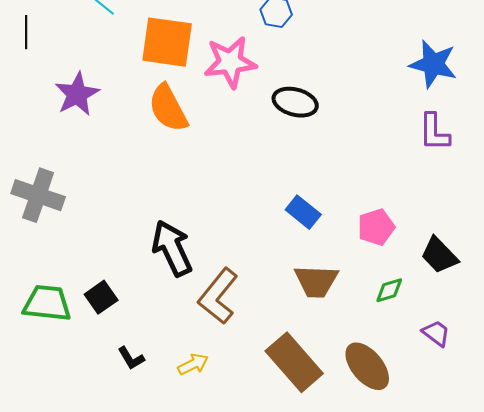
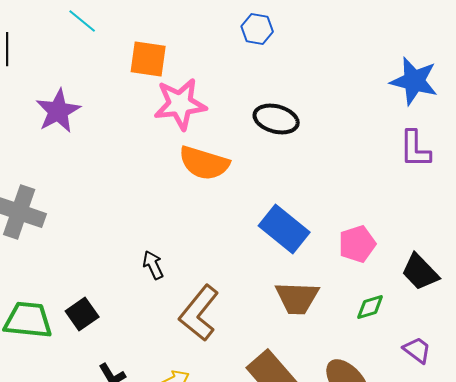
orange square: (167, 42) -> (148, 59), size x0.7
pink star: (230, 62) -> (180, 104), moved
orange semicircle: (168, 108) -> (204, 163), moved, turned -45
blue rectangle: (303, 212) -> (284, 229), size x1.4
black arrow: (172, 248) -> (153, 265), size x0.5

